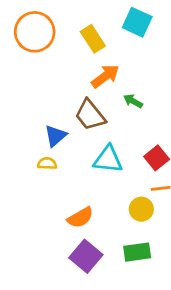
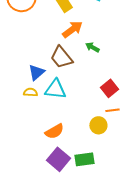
cyan triangle: (108, 159) -> (55, 89), moved
green rectangle: (137, 252) -> (84, 159), moved

